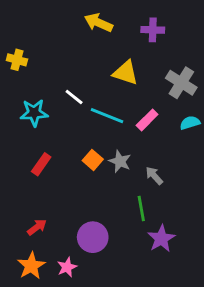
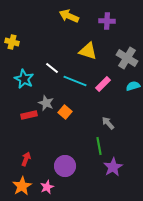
cyan star: (34, 113) -> (24, 79), turned 30
gray star: (120, 161) -> (46, 103), moved
red rectangle: (41, 164) -> (29, 115), turned 42
red arrow: (37, 227) -> (26, 159), turned -32

